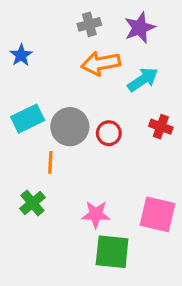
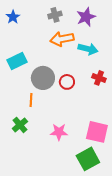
blue star: (21, 55) -> (13, 17), moved
cyan arrow: (143, 80) -> (88, 49), turned 48
cyan rectangle: (28, 119) -> (17, 61), moved
green square: (112, 252) -> (88, 159), moved, turned -35

